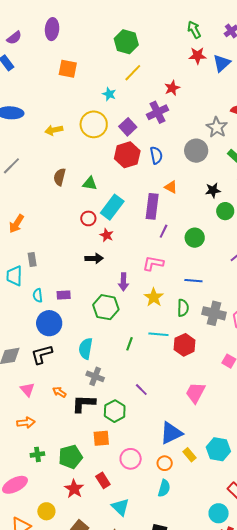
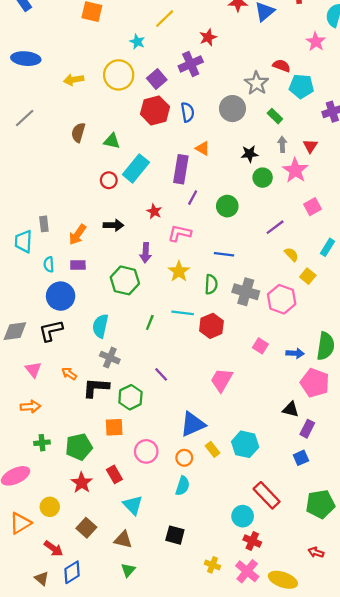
orange arrow: (16, 224) -> (77, 235), moved
red star: (107, 235) -> (154, 211), moved

